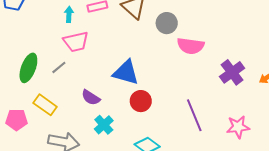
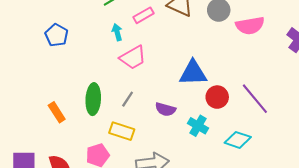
gray line: (59, 67) -> (128, 99), moved
purple line: (194, 115) -> (255, 99), moved
cyan cross: (104, 125) -> (198, 126), moved

